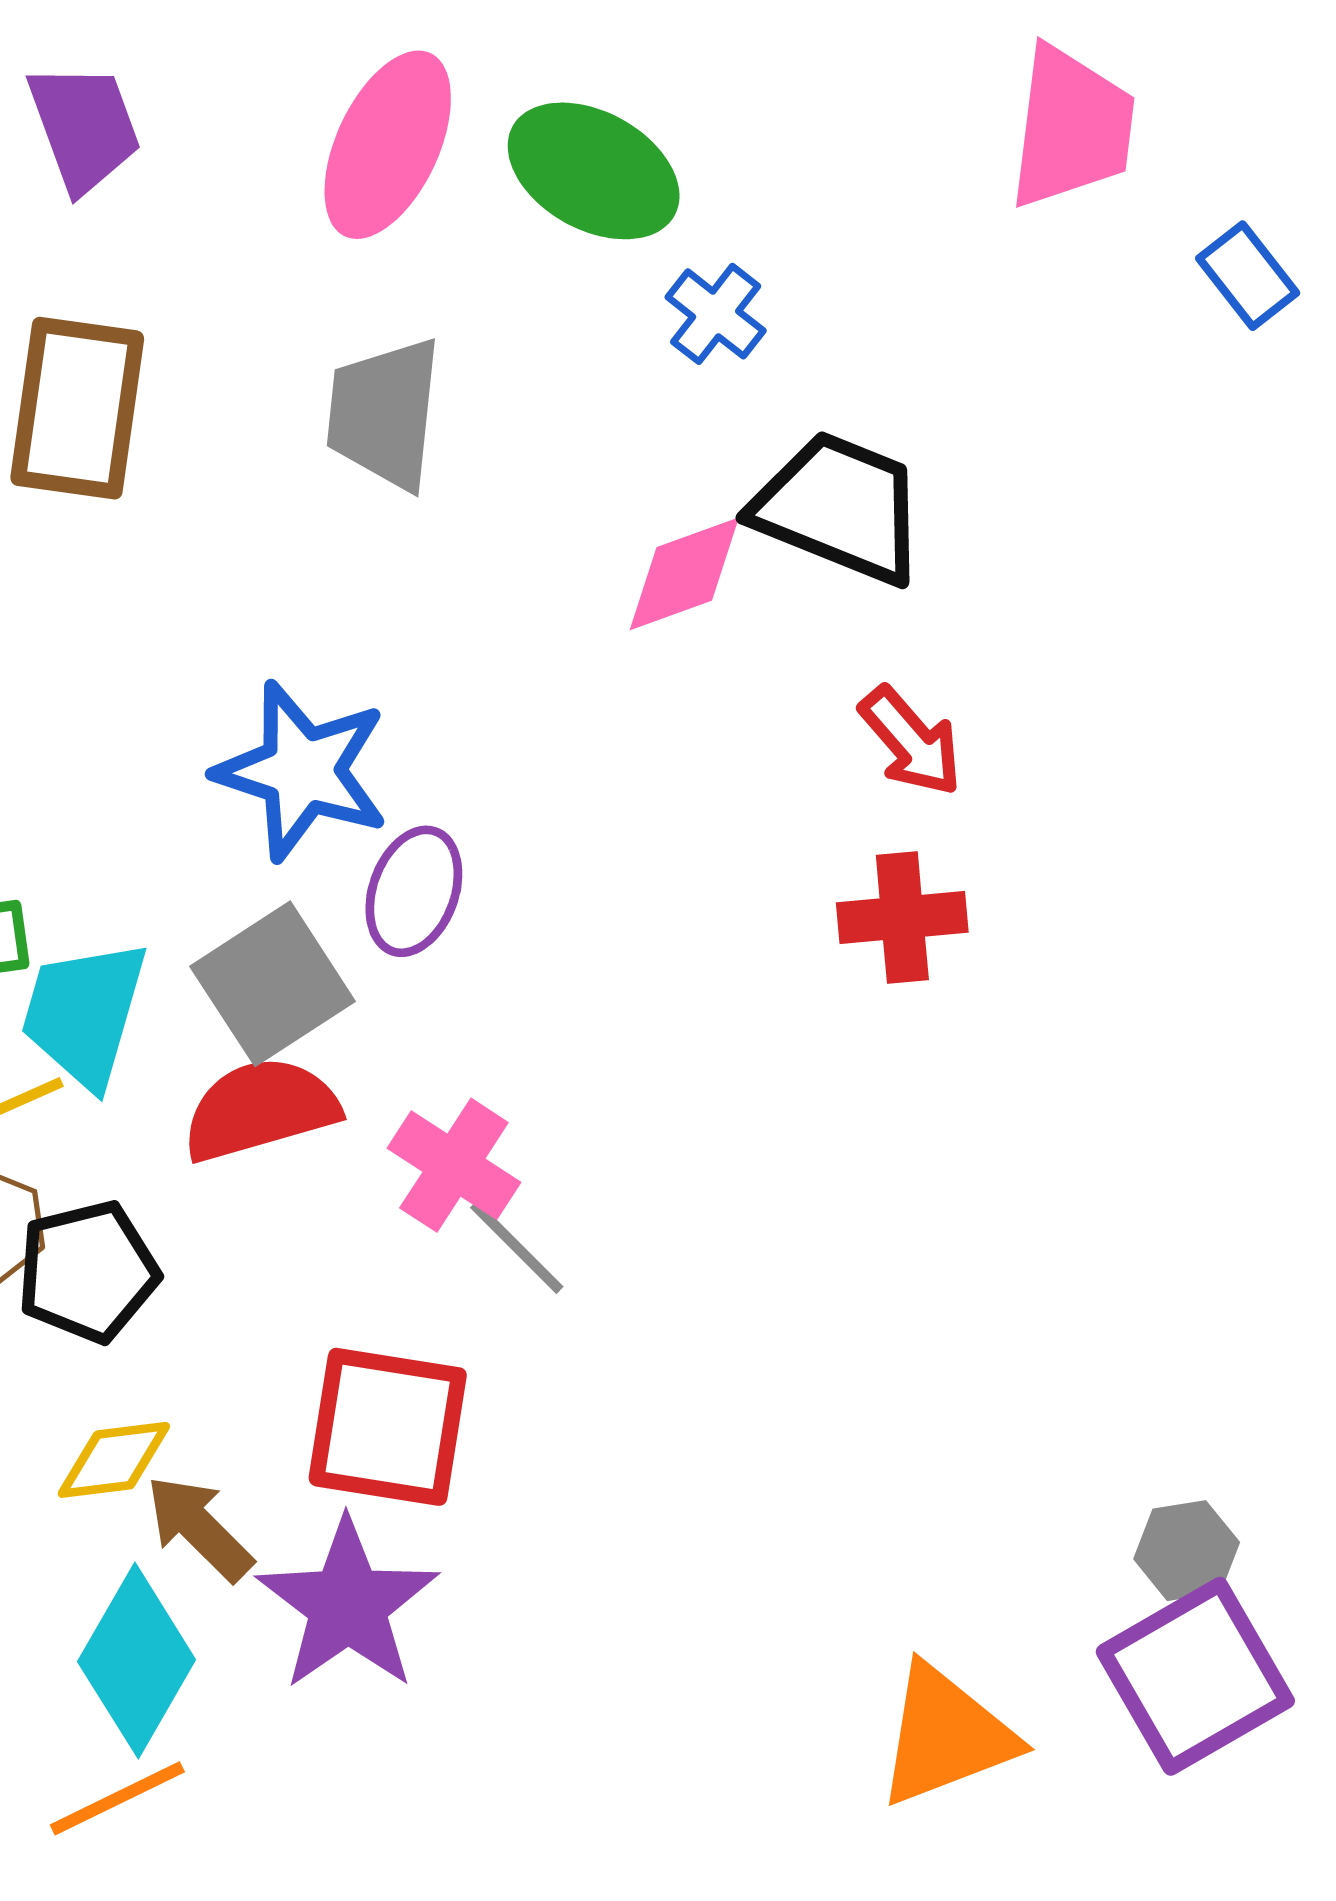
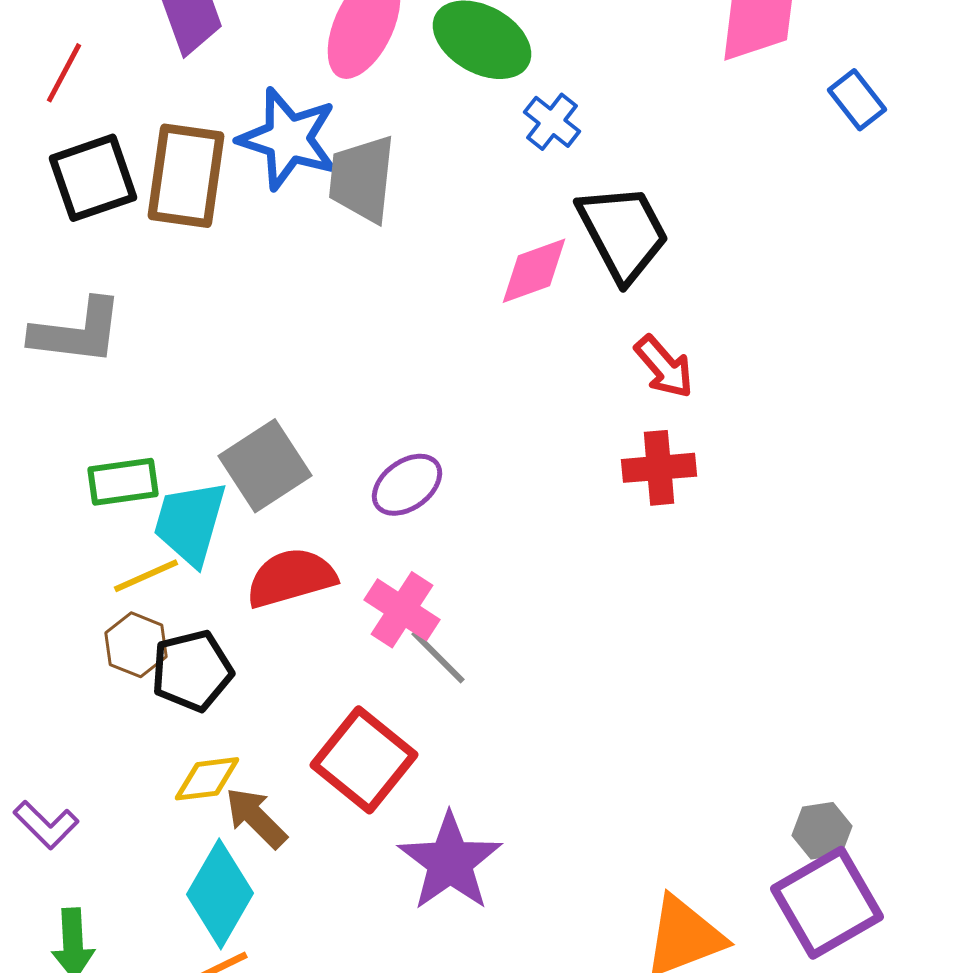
black trapezoid: (839, 508) -> (623, 233), turned 40
blue star: (302, 771) -> (288, 139), moved
purple ellipse: (414, 891) -> (407, 485), moved, turned 34
gray square: (273, 984) -> (265, 466), moved
red square: (388, 1427) -> (364, 760), turned 30
purple star: (348, 1605) -> (450, 862), moved

